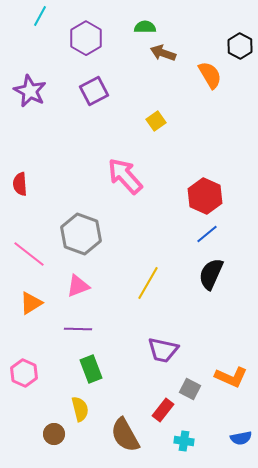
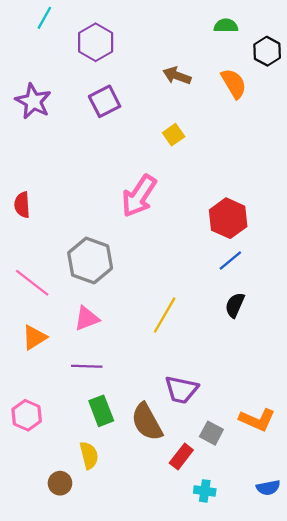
green semicircle: (145, 27) -> (226, 26), moved
brown arrow: (163, 53) -> (177, 76), moved
pink arrow: (125, 176) -> (139, 196), turned -105
black semicircle: (211, 274) -> (235, 305), size x0.7
brown semicircle: (125, 435) -> (147, 422), moved

